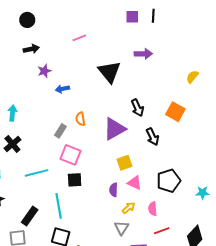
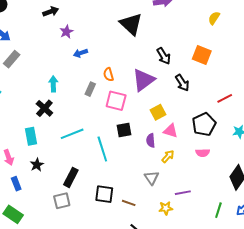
blue arrow: (62, 89) -> (80, 53), moved
cyan arrow: (12, 113) -> (53, 84), moved
pink square: (70, 155) -> (116, 101), moved
black square: (75, 180) -> (124, 130), moved
cyan line: (59, 206) -> (102, 149), moved
pink semicircle: (153, 209) -> (203, 153), moved, turned -80
gray triangle: (122, 228) -> (152, 178), moved
red line: (162, 231) -> (225, 98), moved

